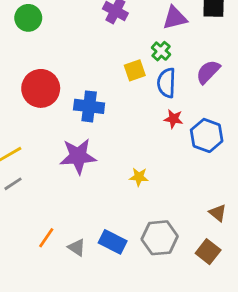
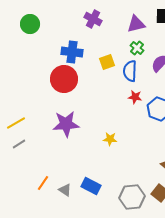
green cross: (161, 51) -> (137, 48), moved
red circle: (41, 88) -> (64, 79), moved
blue cross: (89, 106) -> (72, 52), moved
gray hexagon: (160, 238) -> (132, 197), moved

